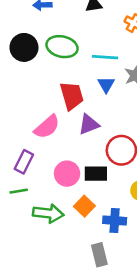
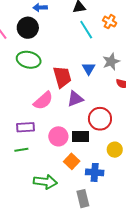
black circle: (24, 47) -> (28, 28), moved
green ellipse: (62, 47) -> (29, 60), moved
cyan line: (105, 57) -> (86, 30), moved, turned 54
purple rectangle: (24, 162) -> (25, 127), turned 60
green arrow: (48, 213) -> (45, 182), moved

